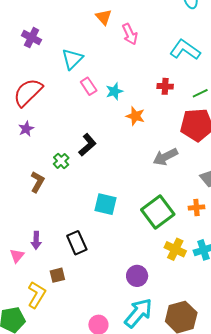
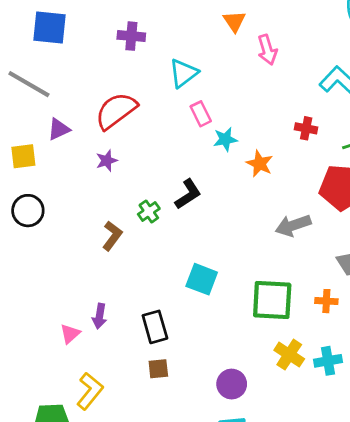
purple cross: (32, 38) -> (131, 36), turned -30
cyan star: (114, 91) -> (225, 139), moved
green square: (158, 212) -> (272, 300), turned 32
brown square: (57, 275) -> (158, 369), moved

